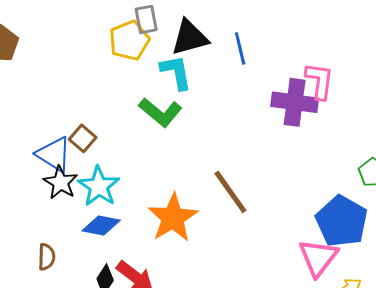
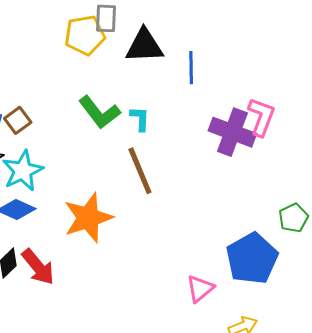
cyan L-shape: (176, 72) -> (140, 119), moved, size x0.7
brown line: (230, 192) -> (140, 171), moved
pink triangle: (318, 257) -> (200, 288), moved, size x0.7

